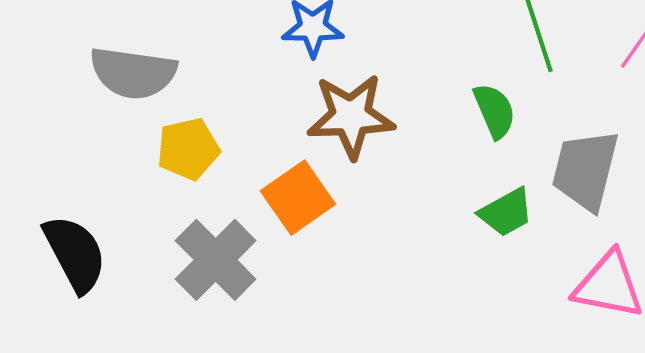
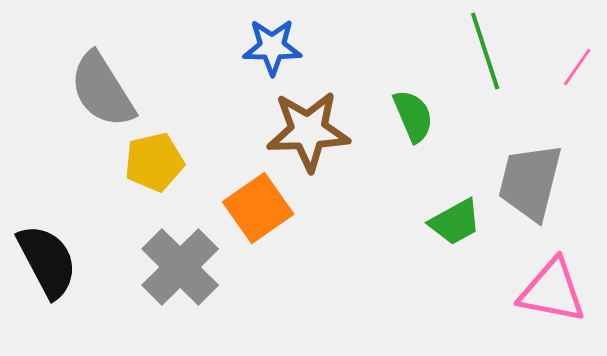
gray semicircle: (133, 73) -> (102, 90), turned 50
green semicircle: (495, 111) -> (413, 116), moved

